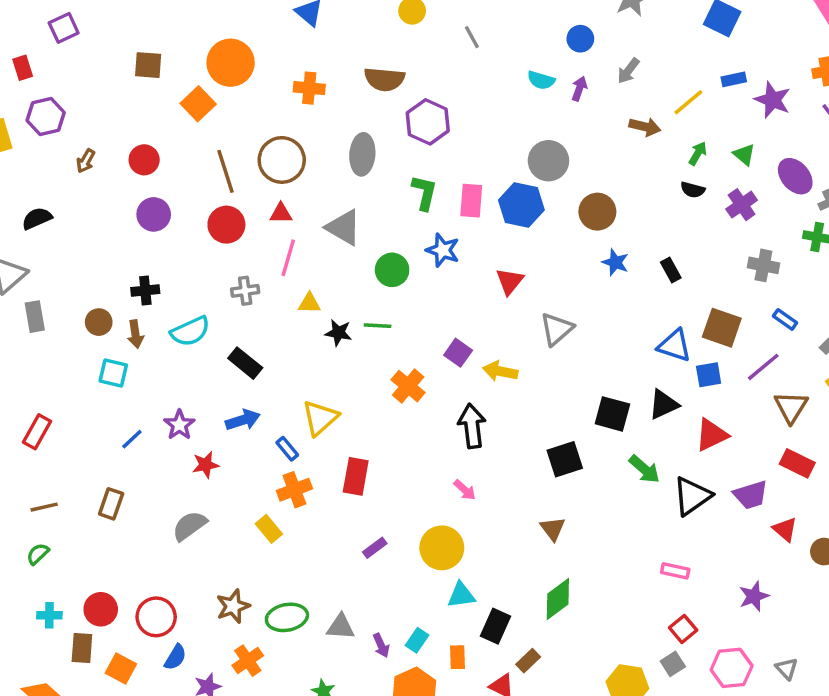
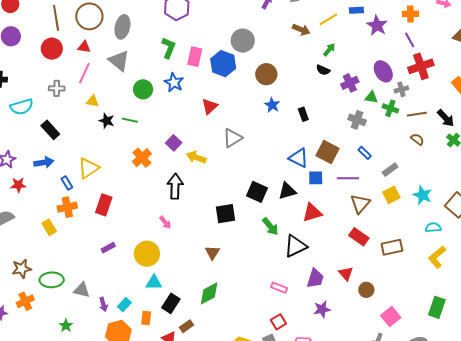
gray ellipse: (362, 154) -> (122, 27), moved
green triangle: (744, 155) -> (371, 97), moved, turned -40
purple line: (763, 367) -> (348, 178), turned 30
purple trapezoid: (751, 495) -> (315, 278), moved, turned -65

